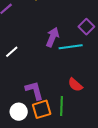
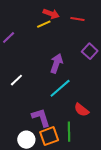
cyan line: (71, 47) -> (60, 88), moved, turned -30

